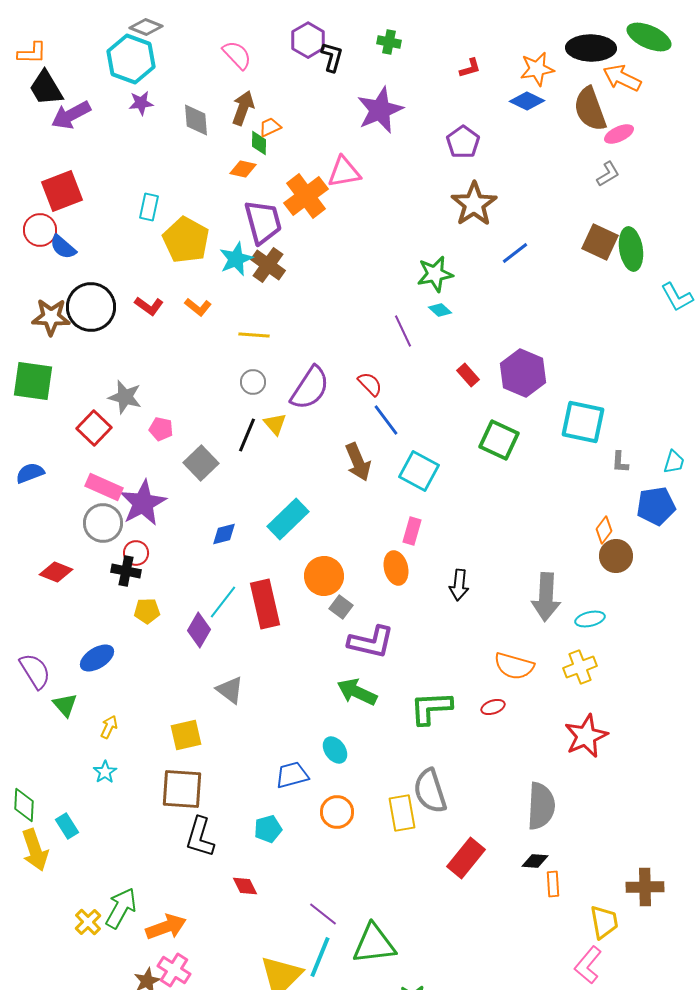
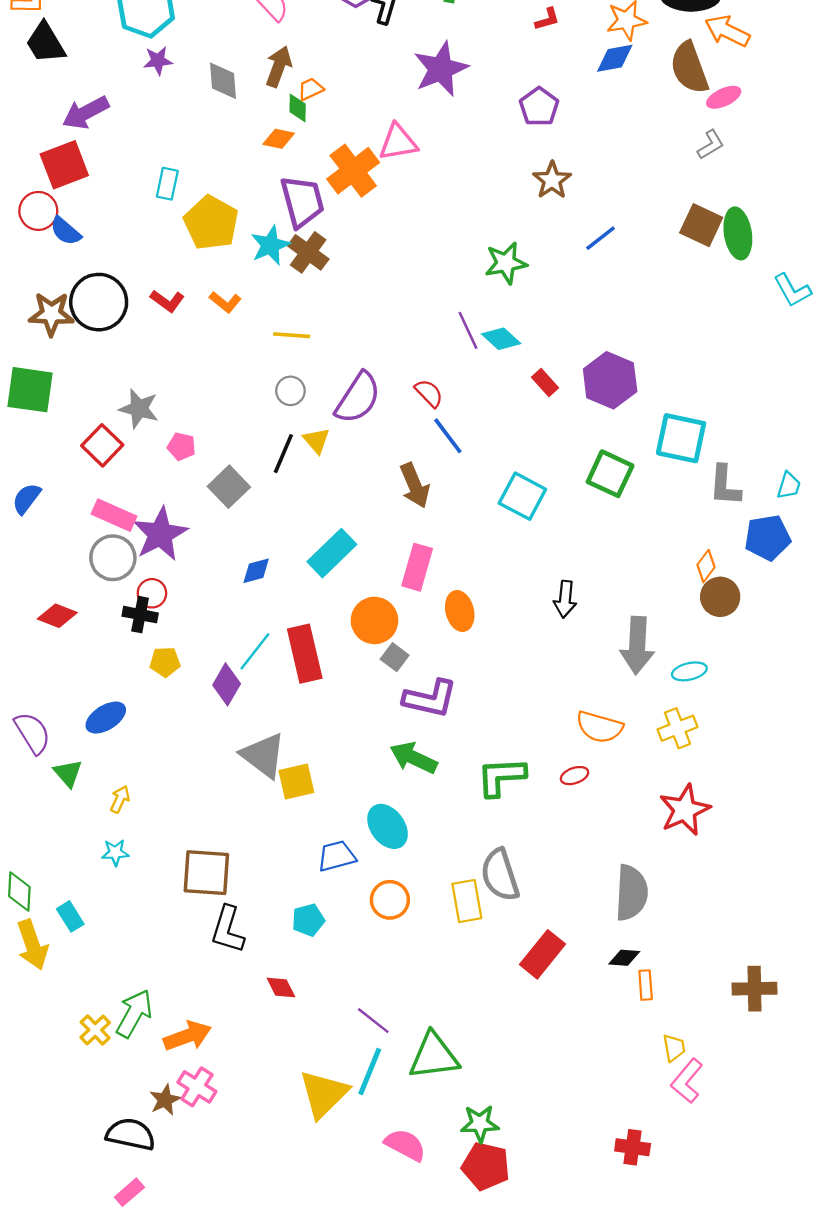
blue diamond: (527, 101) -> (615, 58), turned -36
purple arrow: (71, 115) -> (86, 113), moved
brown star: (474, 204) -> (552, 180), size x0.7
cyan diamond: (440, 310) -> (501, 339), moved, size x1.4
green square: (499, 440) -> (610, 474), moved
gray L-shape: (620, 462) -> (725, 486), size x1.6
cyan square: (419, 471) -> (522, 496), moved
blue semicircle: (30, 473) -> (26, 499), turned -32
pink rectangle: (412, 531) -> (417, 567), moved, size x1.4
black arrow: (459, 585) -> (565, 599), moved
gray triangle: (230, 690) -> (263, 755), size x1.4
yellow square: (186, 735) -> (296, 781), moved
cyan ellipse: (335, 750) -> (388, 826), size x1.4
cyan star: (105, 772) -> (115, 852), turned 30
yellow trapezoid: (604, 922) -> (674, 1048), moved, size x0.7

